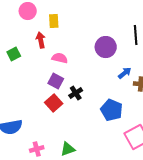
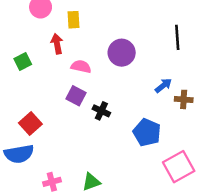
purple circle: (106, 47) -> (122, 53), moved
black cross: (76, 93) -> (101, 111), turned -32
red square: (54, 103) -> (30, 124), moved

